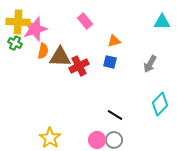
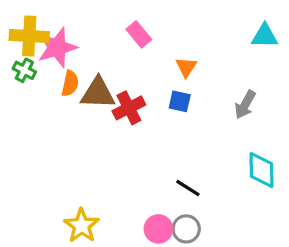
orange triangle: (114, 41) -> (186, 67), turned -40
cyan diamond: (160, 104) -> (261, 170), turned -45

